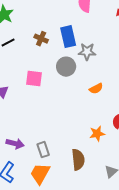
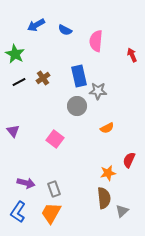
brown cross: (41, 39) -> (43, 78), moved, turned 32
pink square: (34, 79) -> (55, 139), moved, turned 30
brown semicircle: (78, 160) -> (104, 198), moved

